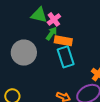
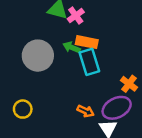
green arrow: (51, 33) -> (72, 47), moved, turned -104

